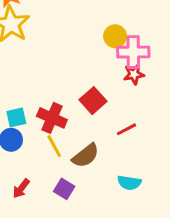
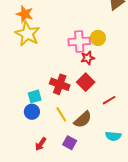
pink cross: (133, 52) -> (79, 42), moved
red star: (134, 74) -> (88, 58), moved
red cross: (52, 118) -> (60, 84), moved

